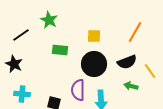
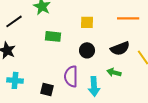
orange line: (135, 32) -> (128, 18), turned 60
black circle: (94, 64) -> (87, 50), size x0.6
green arrow: (131, 86) -> (114, 72), moved

